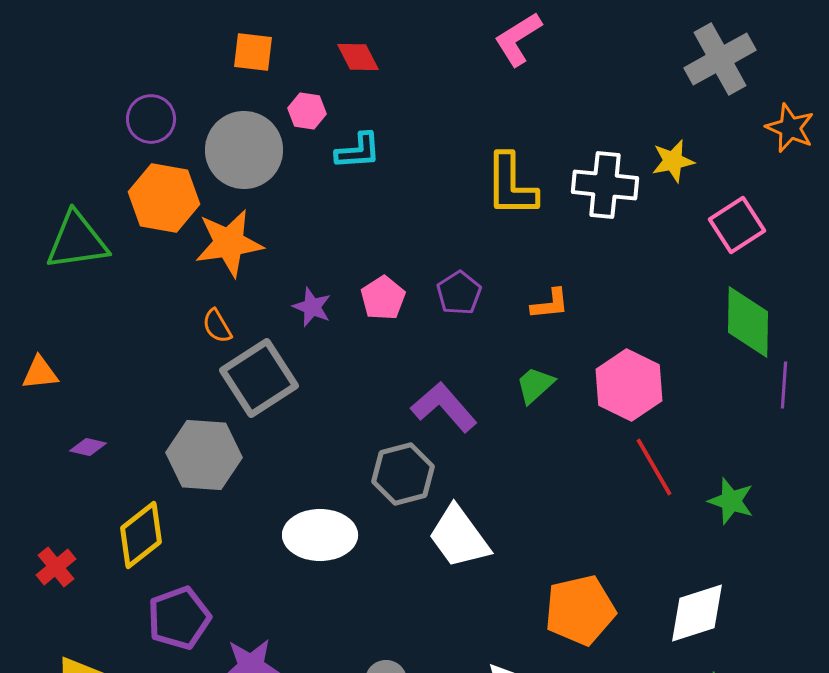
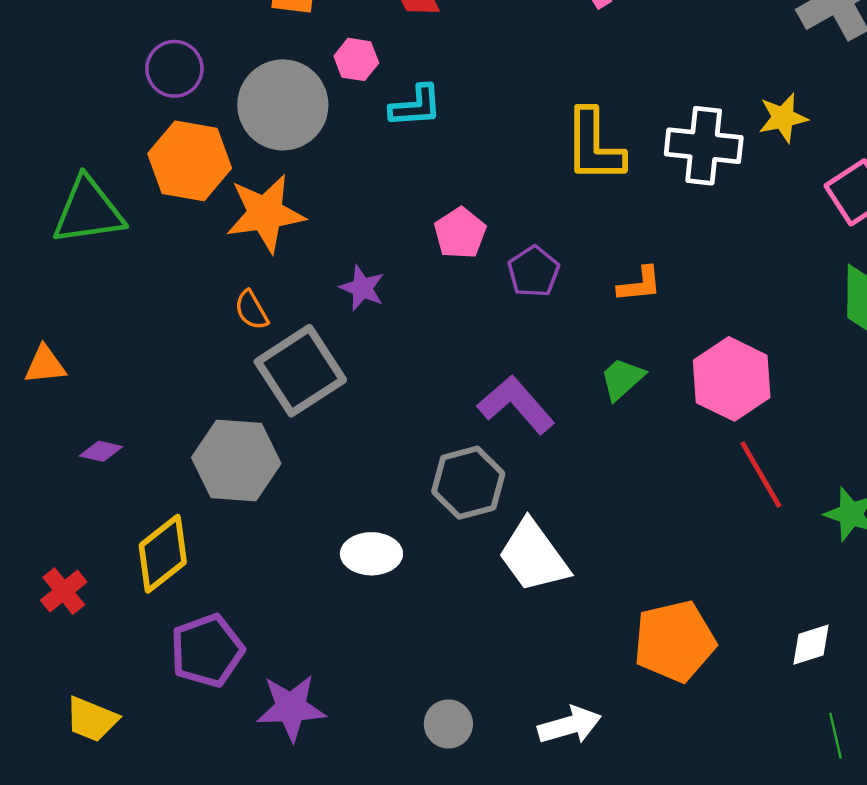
pink pentagon: (383, 298) -> (460, 233), moved
white ellipse: (320, 535) -> (371, 554), size x0.7
white diamond: (697, 613) -> (811, 645), size x0.6

